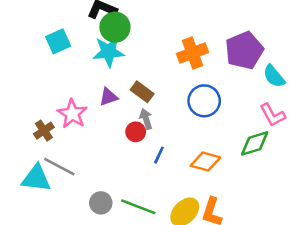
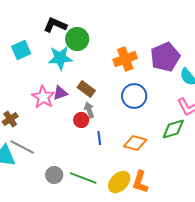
green circle: (115, 27) -> (77, 39), moved
pink star: (72, 114) -> (43, 97), moved
blue line: (159, 155) -> (99, 138), turned -32

